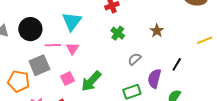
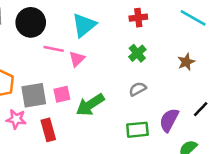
gray semicircle: (135, 59) -> (138, 89), moved
gray square: (39, 65) -> (34, 95), moved

